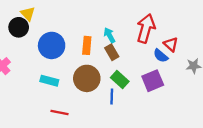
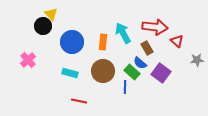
red arrow: (146, 28) -> (155, 27), turned 80
cyan arrow: (110, 35) -> (123, 33), size x1.5
brown rectangle: (112, 52) -> (147, 48), moved
blue semicircle: (161, 56) -> (140, 63), moved
purple square: (153, 81) -> (161, 73), turned -30

